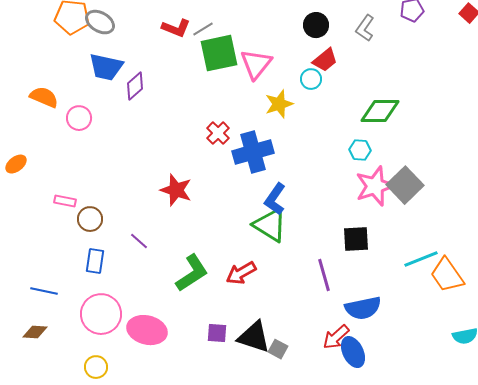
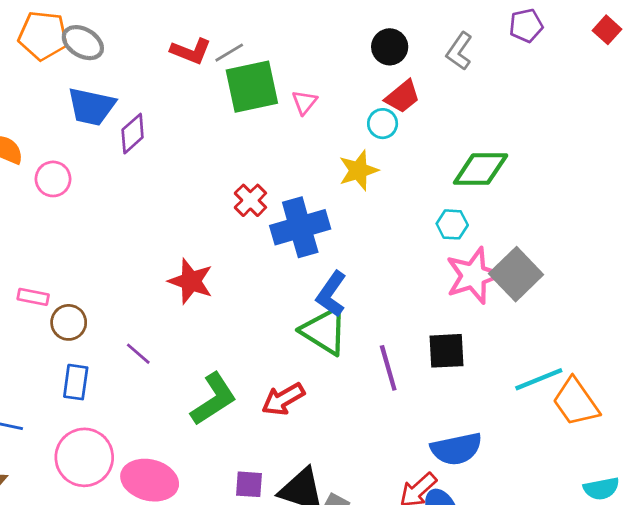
pink triangle: (256, 64) -> (304, 102), size x0.6
yellow star: (279, 104) -> (358, 170), moved
purple line: (324, 275) -> (388, 368), moved

